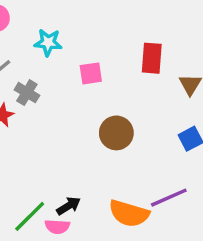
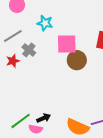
pink square: (91, 73) -> (67, 44), size x1.5
brown circle: (116, 133) -> (77, 60), moved

